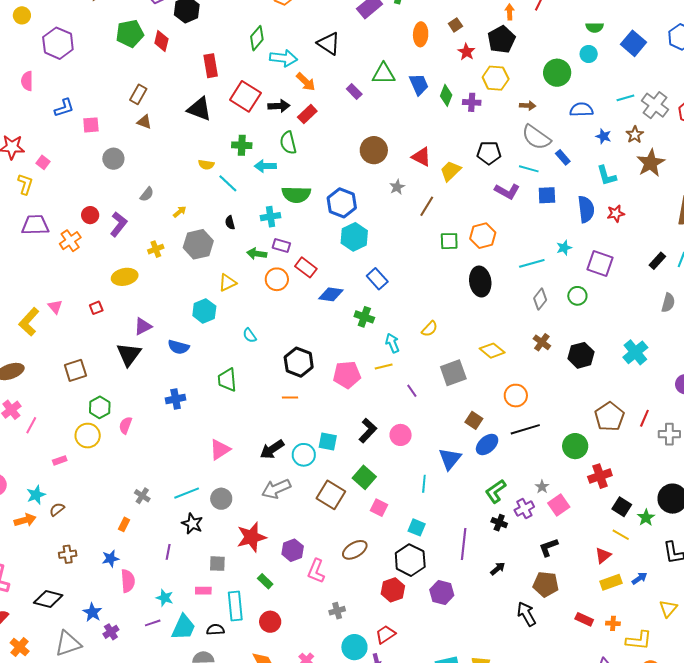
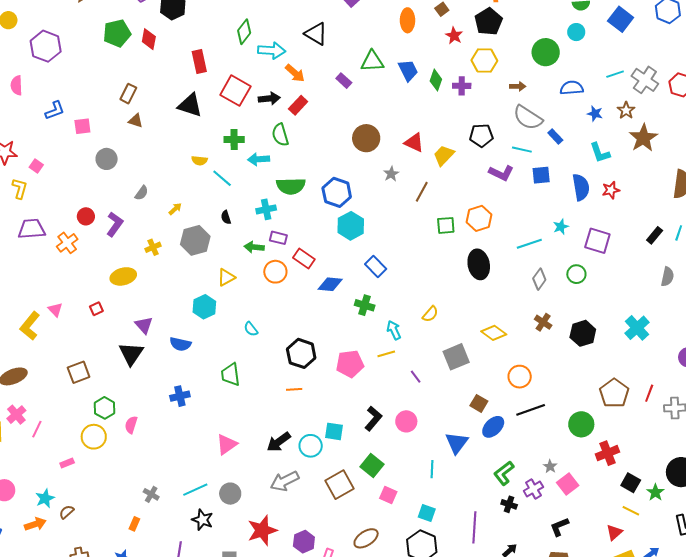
purple triangle: (143, 326) -> (144, 325), turned -42
brown square: (331, 495) -> (340, 485), turned 32

